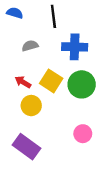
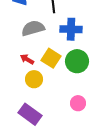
gray semicircle: (30, 46) -> (33, 28), size x1.6

